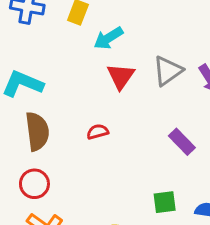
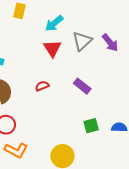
cyan arrow: (108, 38) -> (54, 23), moved
purple rectangle: (182, 142) -> (82, 86), moved

